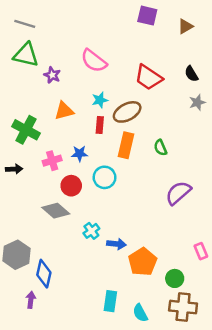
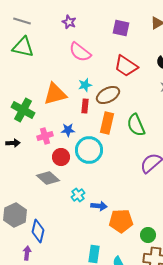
purple square: (147, 16) -> (121, 28), moved
purple star: (52, 75) -> (69, 22), moved
orange triangle: (64, 111) -> (55, 94), size x1.4
green semicircle: (160, 148) -> (136, 125), size x1.6
cyan circle: (105, 177) -> (89, 150), size x1.4
orange pentagon: (143, 262) -> (121, 221), turned 30

